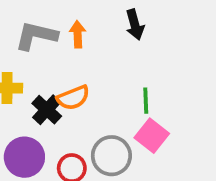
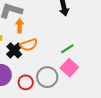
orange arrow: (78, 34) -> (20, 26), moved
green line: (146, 101) -> (67, 49), turned 56

